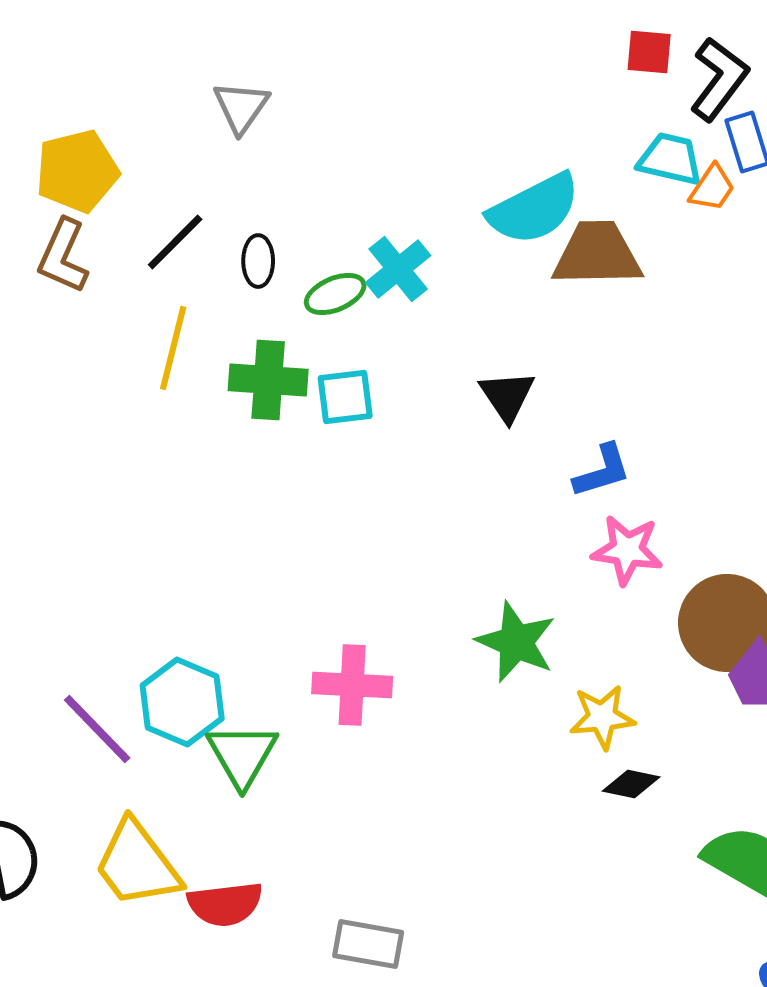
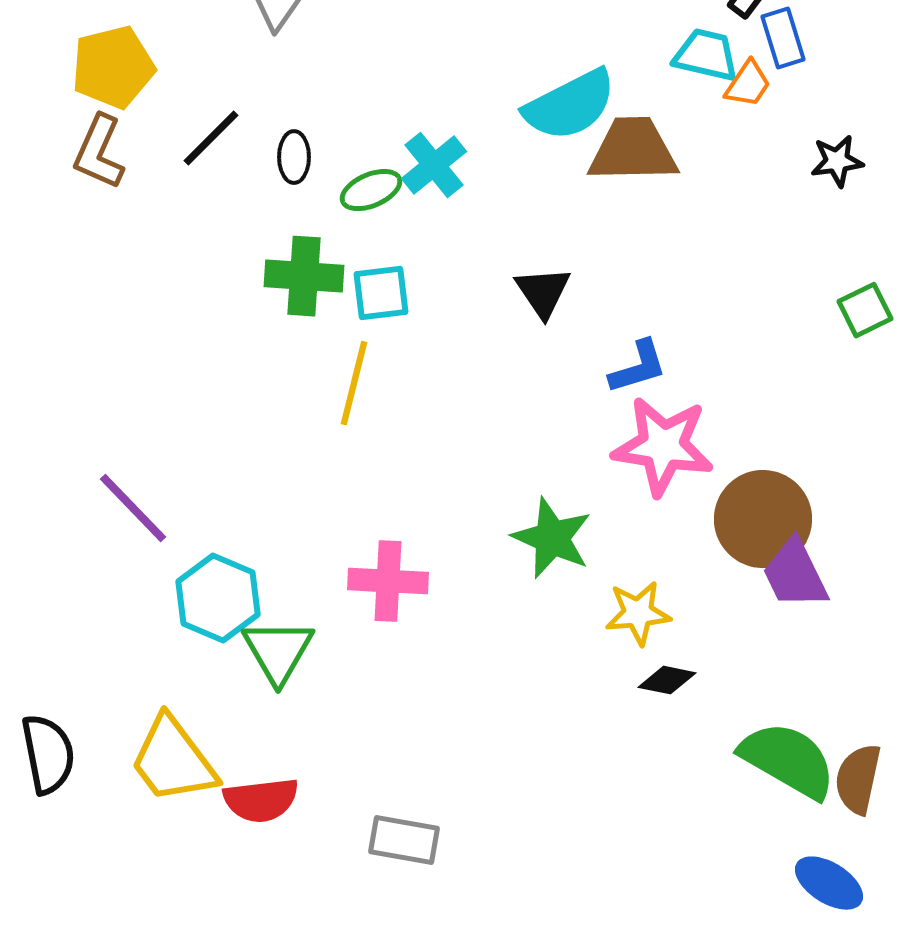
yellow line: (173, 348) -> (354, 383), moved
pink star: (627, 550) -> (663, 446), size x1.4
purple line: (97, 729) -> (133, 508), moved

